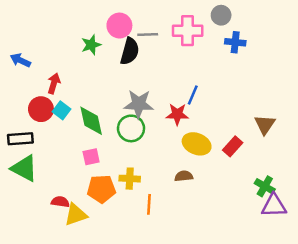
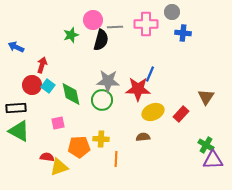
red star: (177, 114) -> (138, 89), size x1.4
yellow ellipse: (197, 144) -> (153, 112), turned -45
pink square: (91, 157) -> (58, 123), moved

